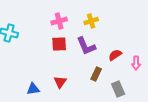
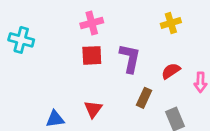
yellow cross: (91, 21) -> (171, 23), moved
purple L-shape: (86, 46) -> (130, 58), turned -145

